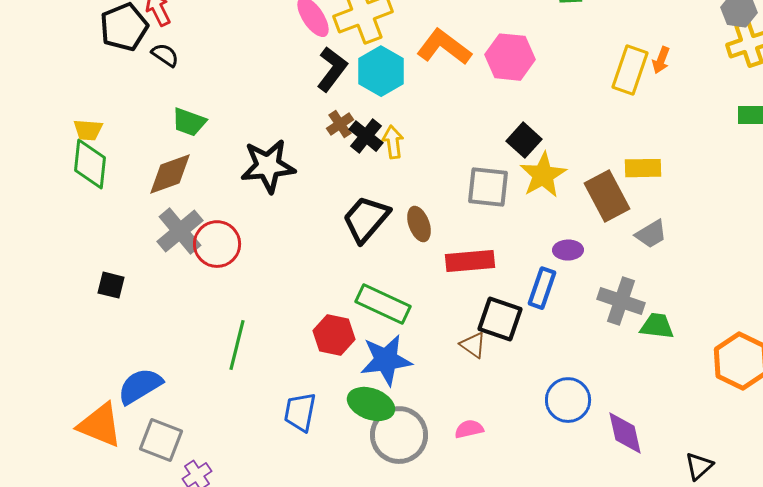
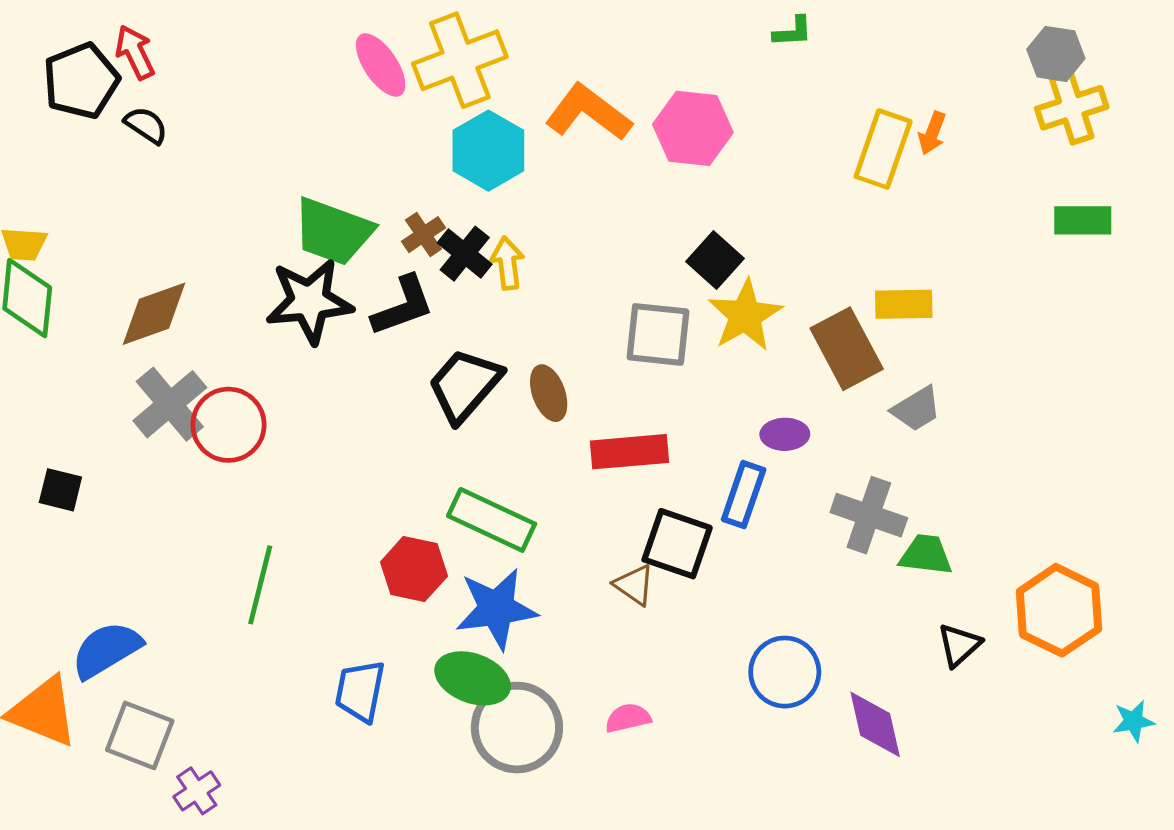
black L-shape: (332, 69) -> (403, 306), moved, turned 33
green trapezoid: (189, 122) -> (333, 231), moved, size x1.5
black triangle: (699, 466) -> (959, 645), moved

